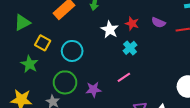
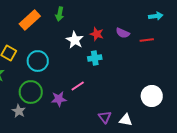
cyan cross: (130, 48) -> (95, 58), turned 32
pink line: (124, 77) -> (78, 86), moved

